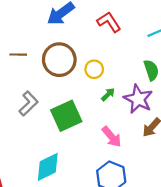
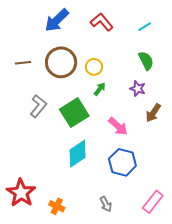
green arrow: (108, 94) -> (100, 89), moved
purple star: (138, 99) -> (138, 89), size x0.6
cyan diamond: (48, 167) -> (78, 154), moved

